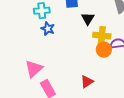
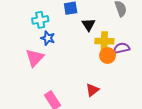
pink triangle: (34, 69) -> (35, 58), moved

